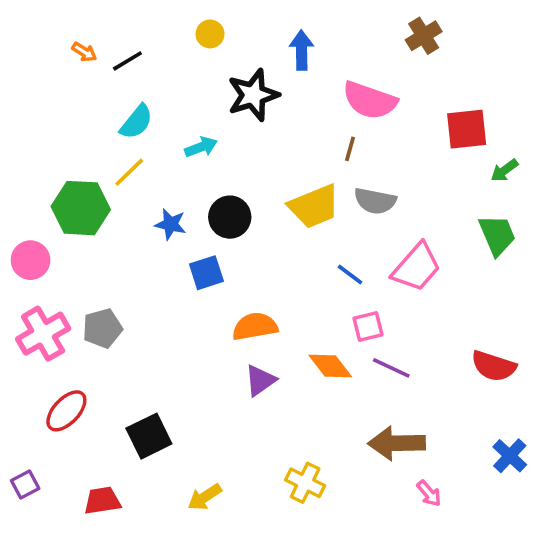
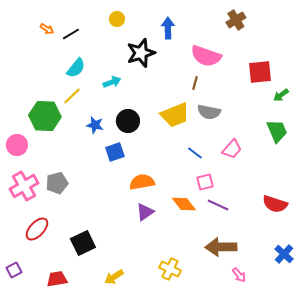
pink trapezoid: (416, 267) -> (232, 149), size x0.7

